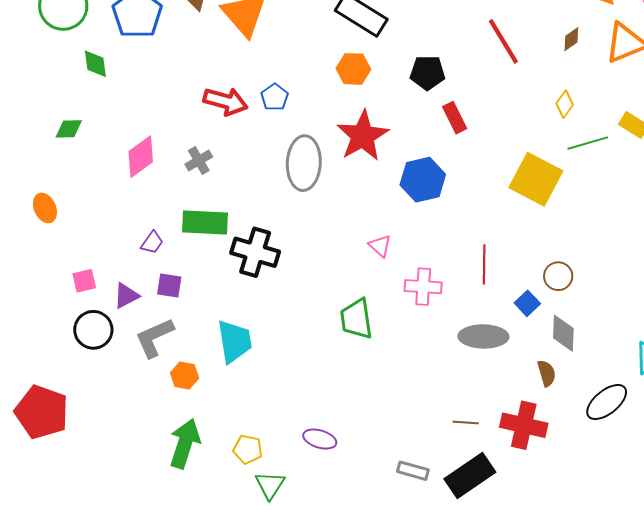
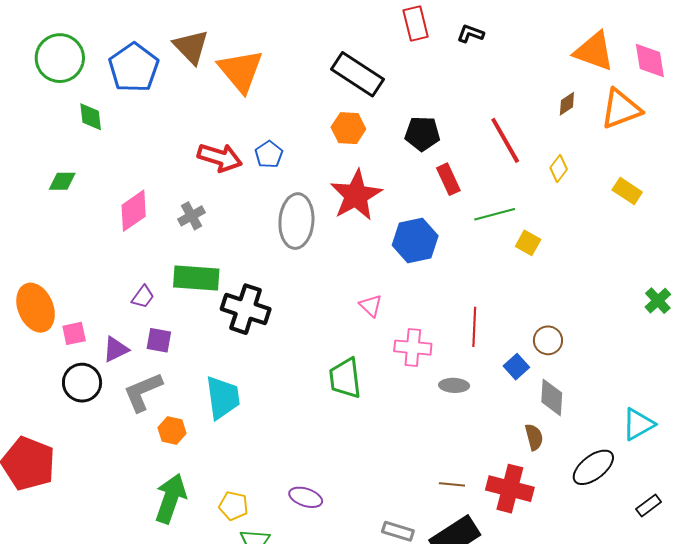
red line: (503, 41) -> (505, 140), moved
green line: (588, 143) -> (495, 214), moved
yellow square: (536, 179) -> (528, 243), size x0.5
orange ellipse: (45, 208) -> (36, 308), moved, size x1.6
gray ellipse: (483, 336) -> (454, 385), moved, size x0.6

